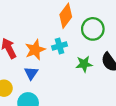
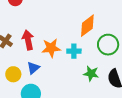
blue triangle: (31, 73) -> (33, 68), moved

